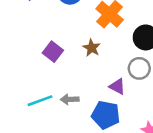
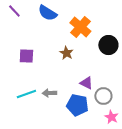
purple square: (53, 52) -> (26, 56), moved, turned -35
gray circle: (139, 68) -> (103, 96), moved

